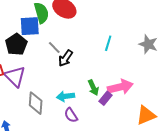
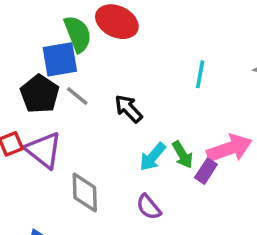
gray line: (54, 48) -> (77, 96), moved
black arrow: (66, 58) -> (128, 109), turned 108
cyan arrow: (65, 96) -> (153, 157), moved, turned -36

